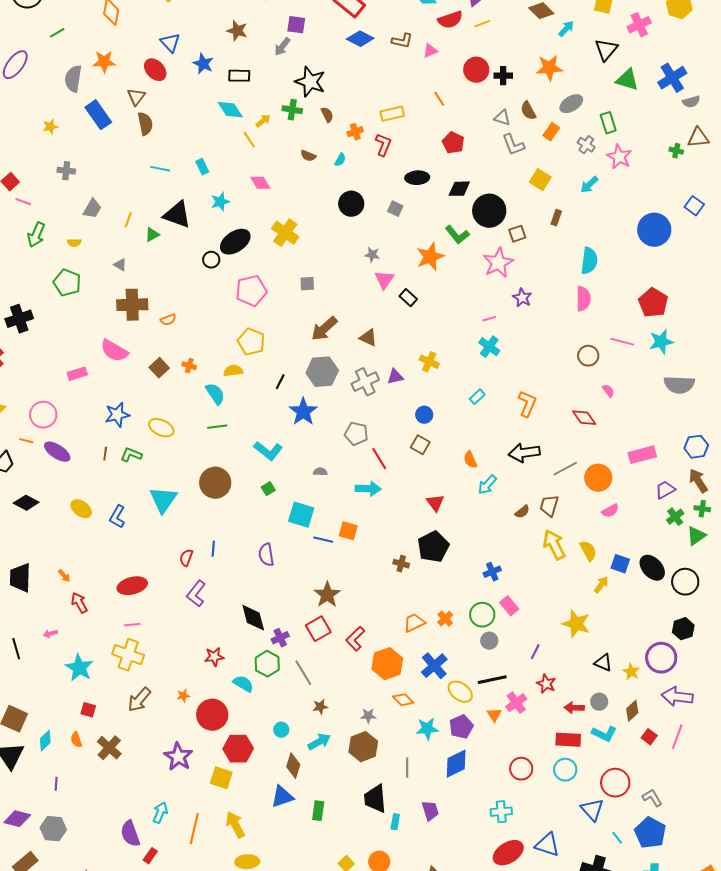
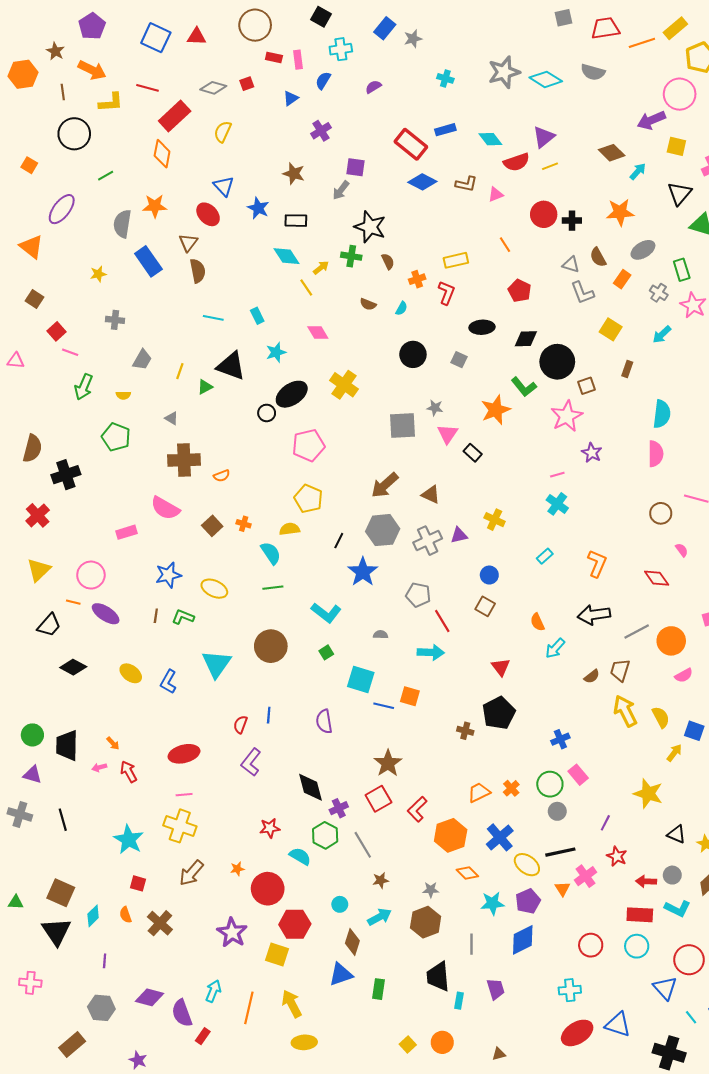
gray square: (307, 284) -> (403, 426), moved, size x1.8
pink arrow: (50, 634) -> (99, 767), moved
purple diamond: (17, 819) -> (150, 997), moved

